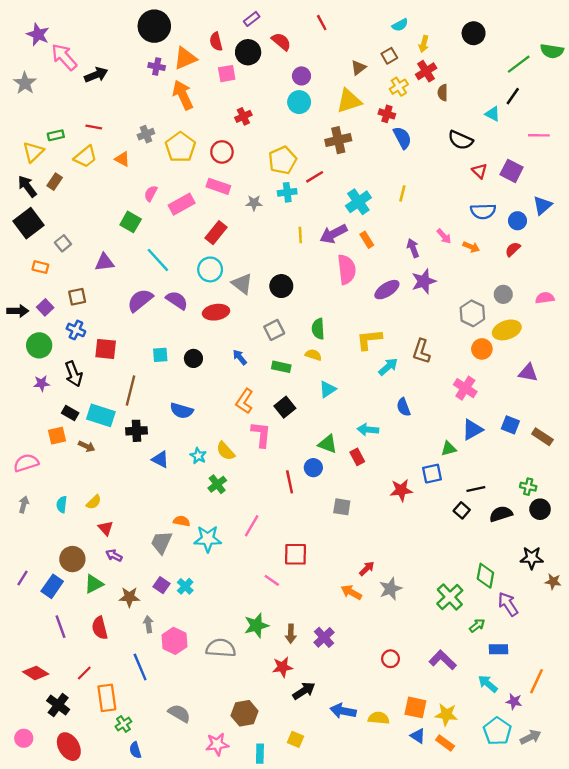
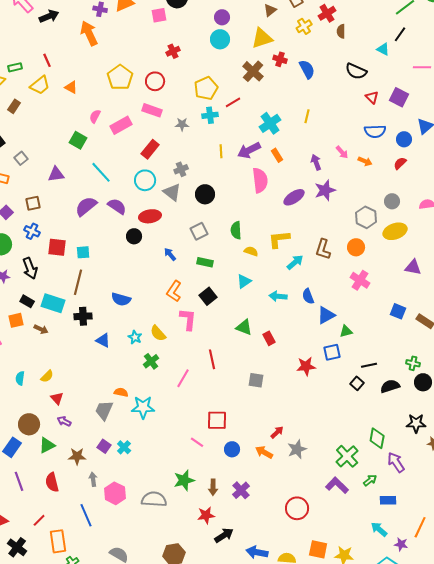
orange arrow: (183, 95) -> (89, 33), moved
red cross: (387, 114) -> (280, 59), moved
red line: (94, 127) -> (47, 60), turned 56
gray cross: (146, 134) -> (181, 169), moved
brown cross: (338, 140) -> (253, 71), turned -35
orange circle: (482, 349) -> (356, 247), moved
cyan square: (160, 355) -> (83, 252), moved
yellow semicircle: (313, 355) -> (251, 251), moved
black circle: (193, 358) -> (134, 236), moved
cyan arrow: (368, 430) -> (278, 296), moved
blue triangle: (472, 430) -> (326, 315), moved
blue circle: (313, 468) -> (232, 449), moved
pink line: (252, 526) -> (183, 378), moved
red circle: (390, 659) -> (297, 508), size x1.5
purple L-shape: (443, 660) -> (337, 485), moved

